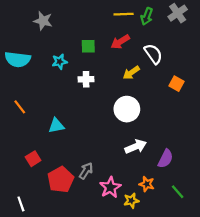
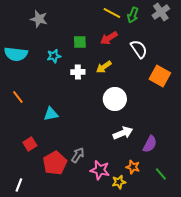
yellow line: (124, 14) -> (112, 13), turned 30
yellow arrow: (131, 73) -> (104, 67), moved
orange square: (177, 84) -> (160, 76), size x1.5
pink star: (110, 187) -> (100, 170), turned -30
white line: (21, 204) -> (19, 185), turned 40

